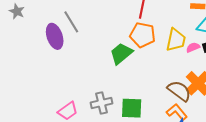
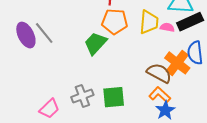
gray line: (71, 22) -> (44, 33), moved
pink semicircle: (193, 47) -> (167, 27), turned 40

